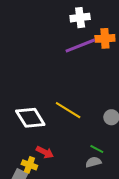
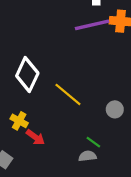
white diamond: (30, 118) -> (27, 74), moved, turned 48
yellow cross: (29, 165) -> (19, 121), moved

